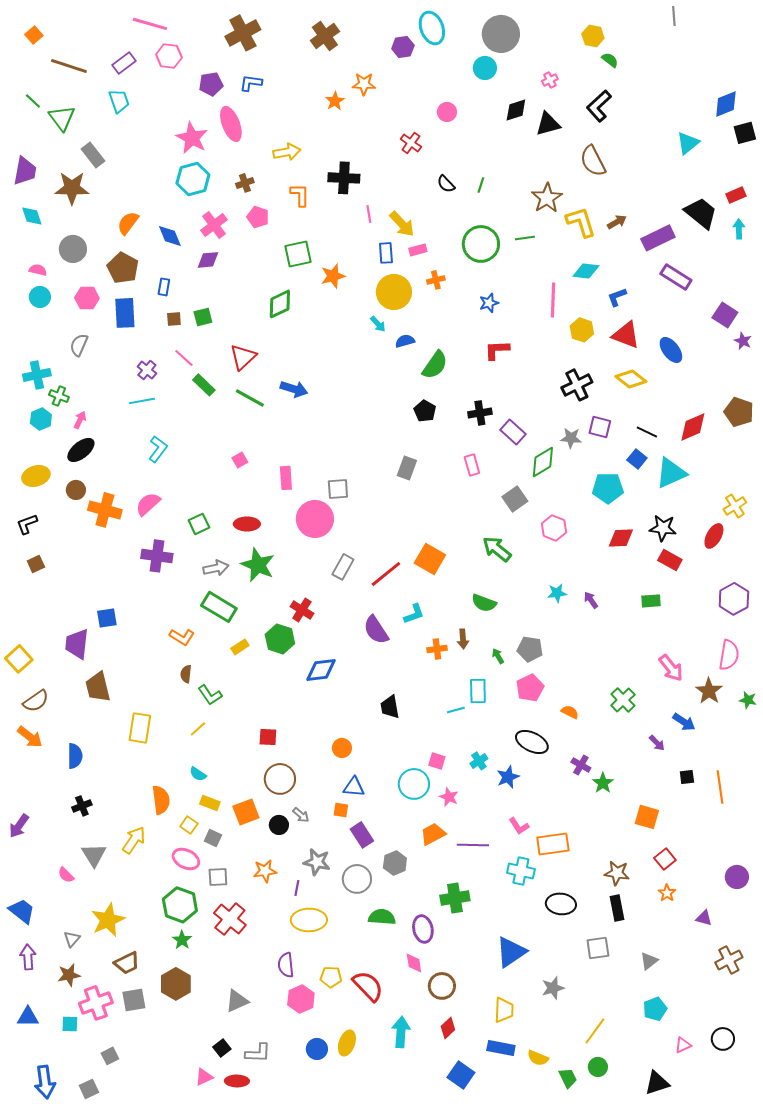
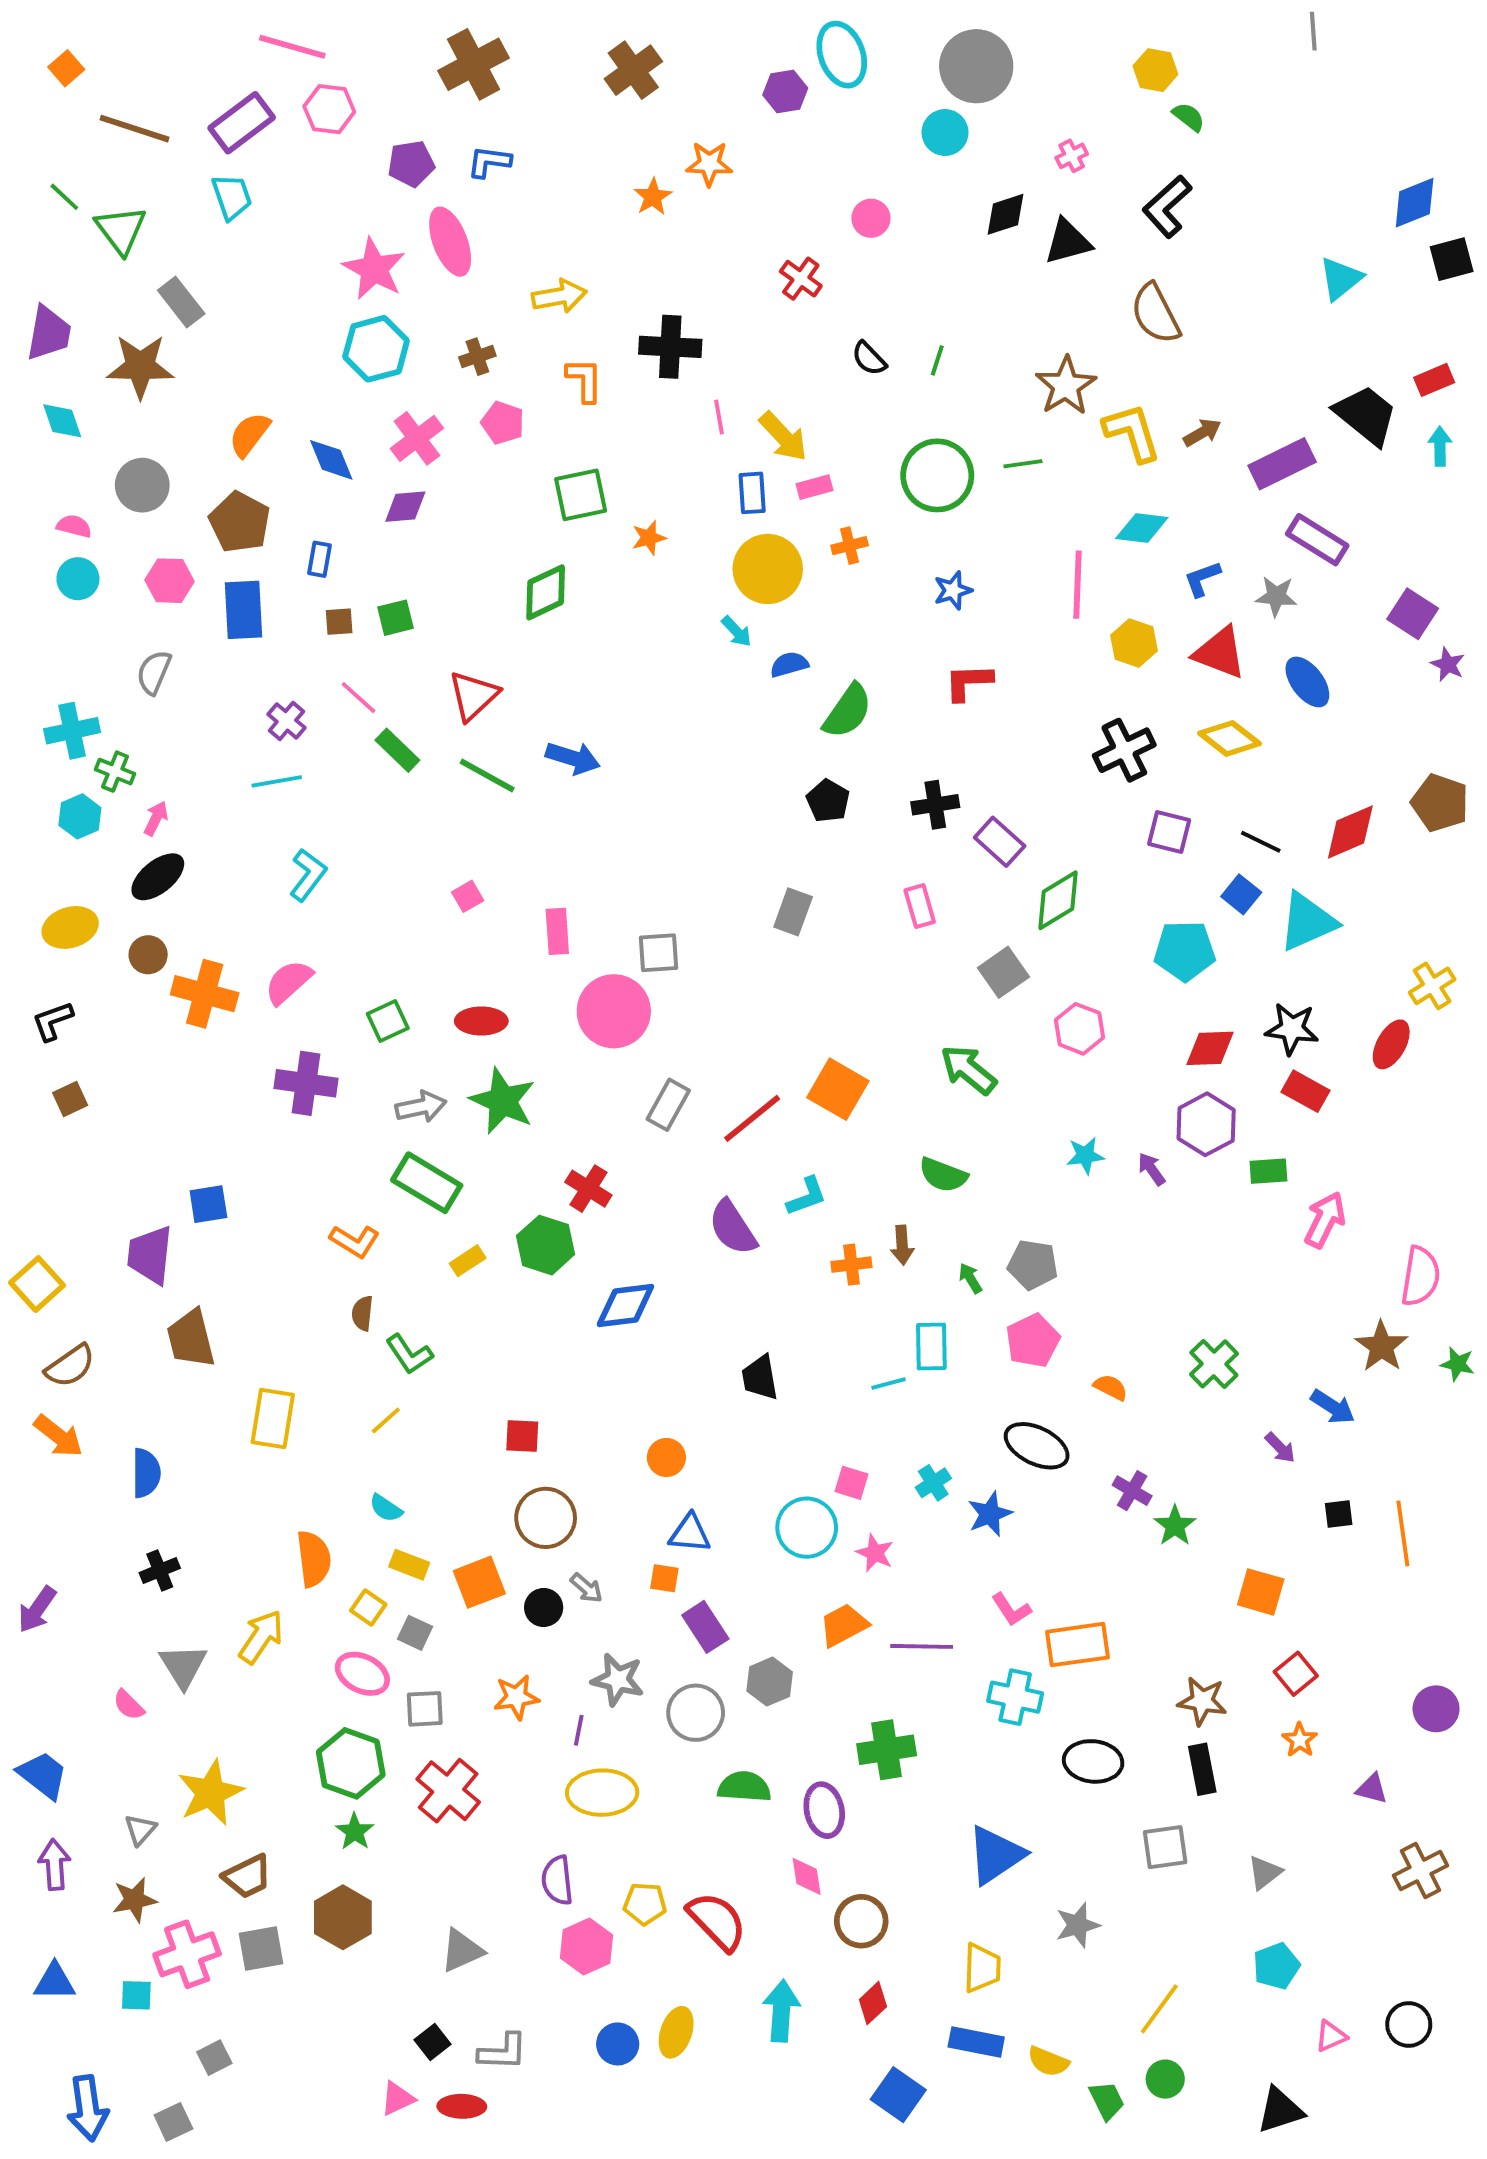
purple rectangle: (124, 63) -> (242, 123), size x1.4
orange star: (333, 276) -> (649, 538), size x0.7
gray star: (571, 438) -> (1276, 596), moved
purple hexagon: (734, 599) -> (1206, 1124), moved
pink arrow: (671, 668) -> (1325, 1220), moved, turned -116

